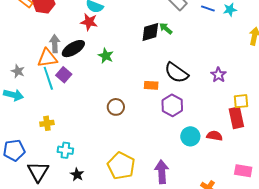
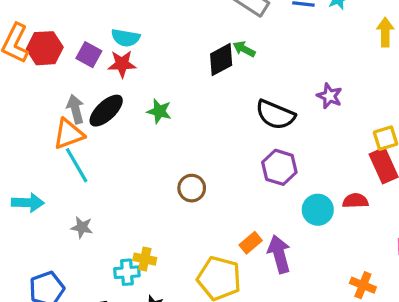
gray star: (18, 71) -> (82, 227), moved
purple square: (64, 75) -> (89, 55), moved
purple star: (218, 75) -> (330, 96), moved
orange rectangle: (151, 85) -> (251, 243), moved, turned -32
yellow cross: (47, 123) -> (145, 259), moved, turned 32
purple arrow: (162, 172) -> (279, 254), moved

